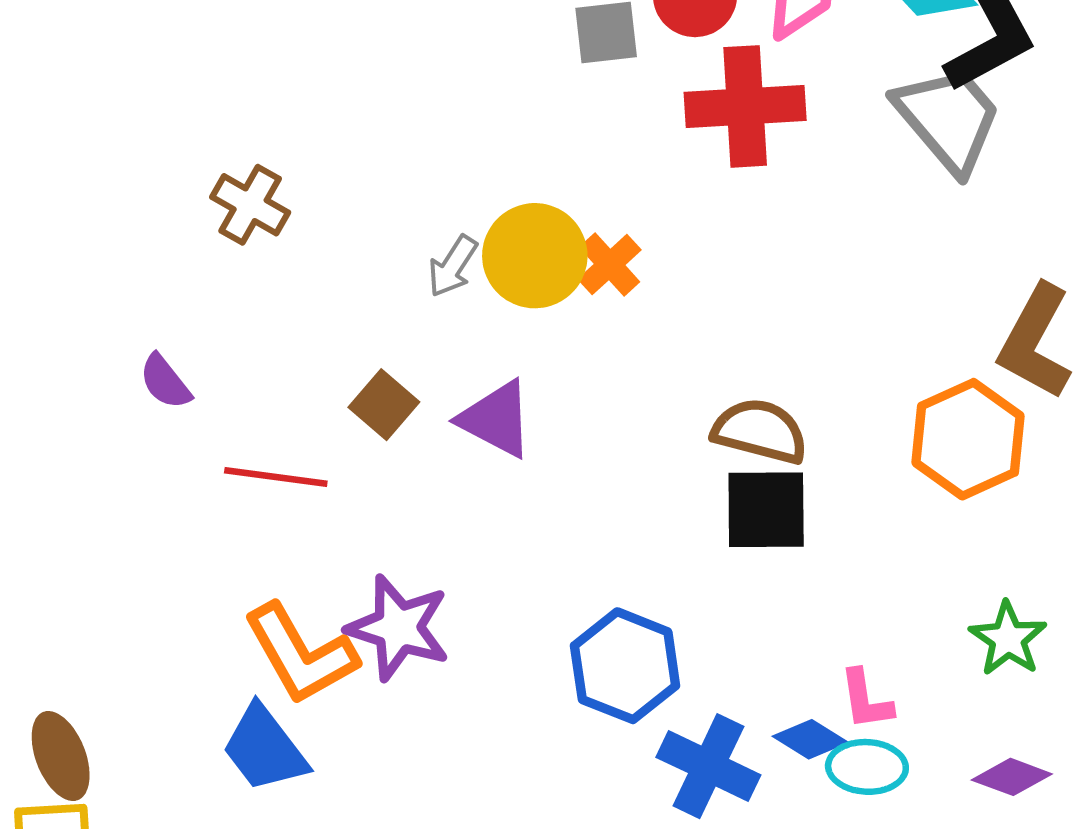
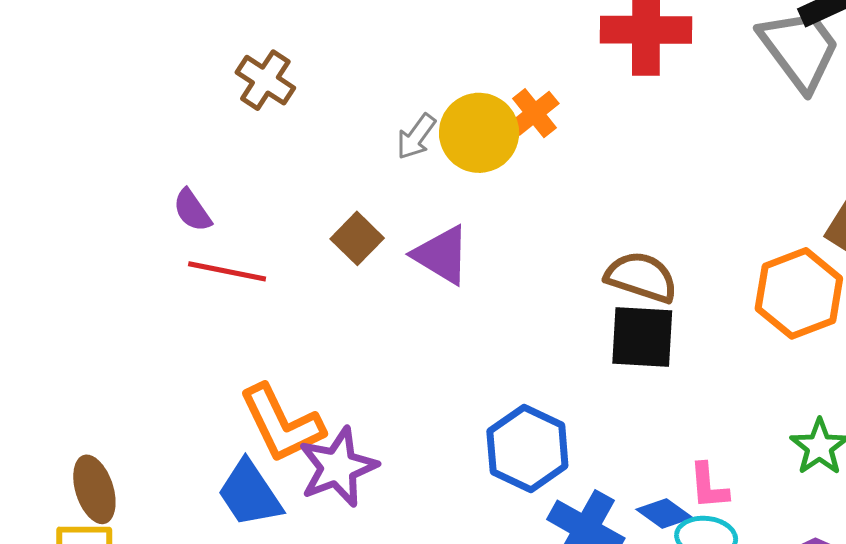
orange cross: (610, 264) -> (534, 113), moved
red line: (276, 477) -> (227, 271), moved
purple star: (398, 628) -> (338, 467), moved, turned 30

